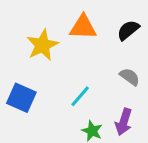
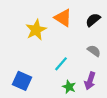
orange triangle: (83, 27) -> (63, 18), turned 30
blue square: (21, 98) -> (22, 81), moved

